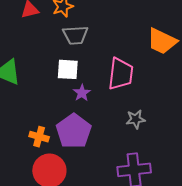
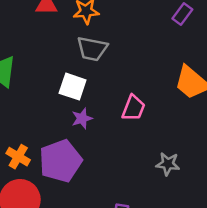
pink trapezoid: (121, 74) -> (133, 108), size x0.7
gray star: (136, 119) -> (168, 164), moved

